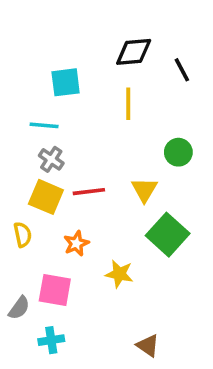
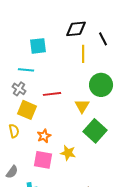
yellow line: (128, 104) -> (83, 54), moved
green circle: (178, 152) -> (101, 85), size x1.5
gray cross: (51, 159) -> (19, 89), moved
red line: (89, 192) -> (52, 94), moved
pink square: (55, 290) -> (43, 160), moved

